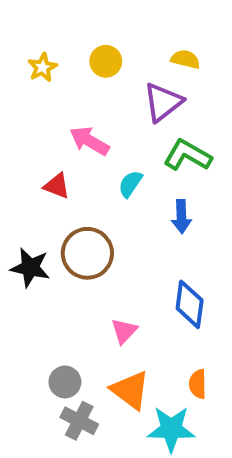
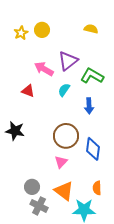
yellow circle: (106, 61) -> (42, 30), moved
purple triangle: (163, 102) -> (68, 61), moved
brown circle: (87, 253) -> (66, 136), moved

